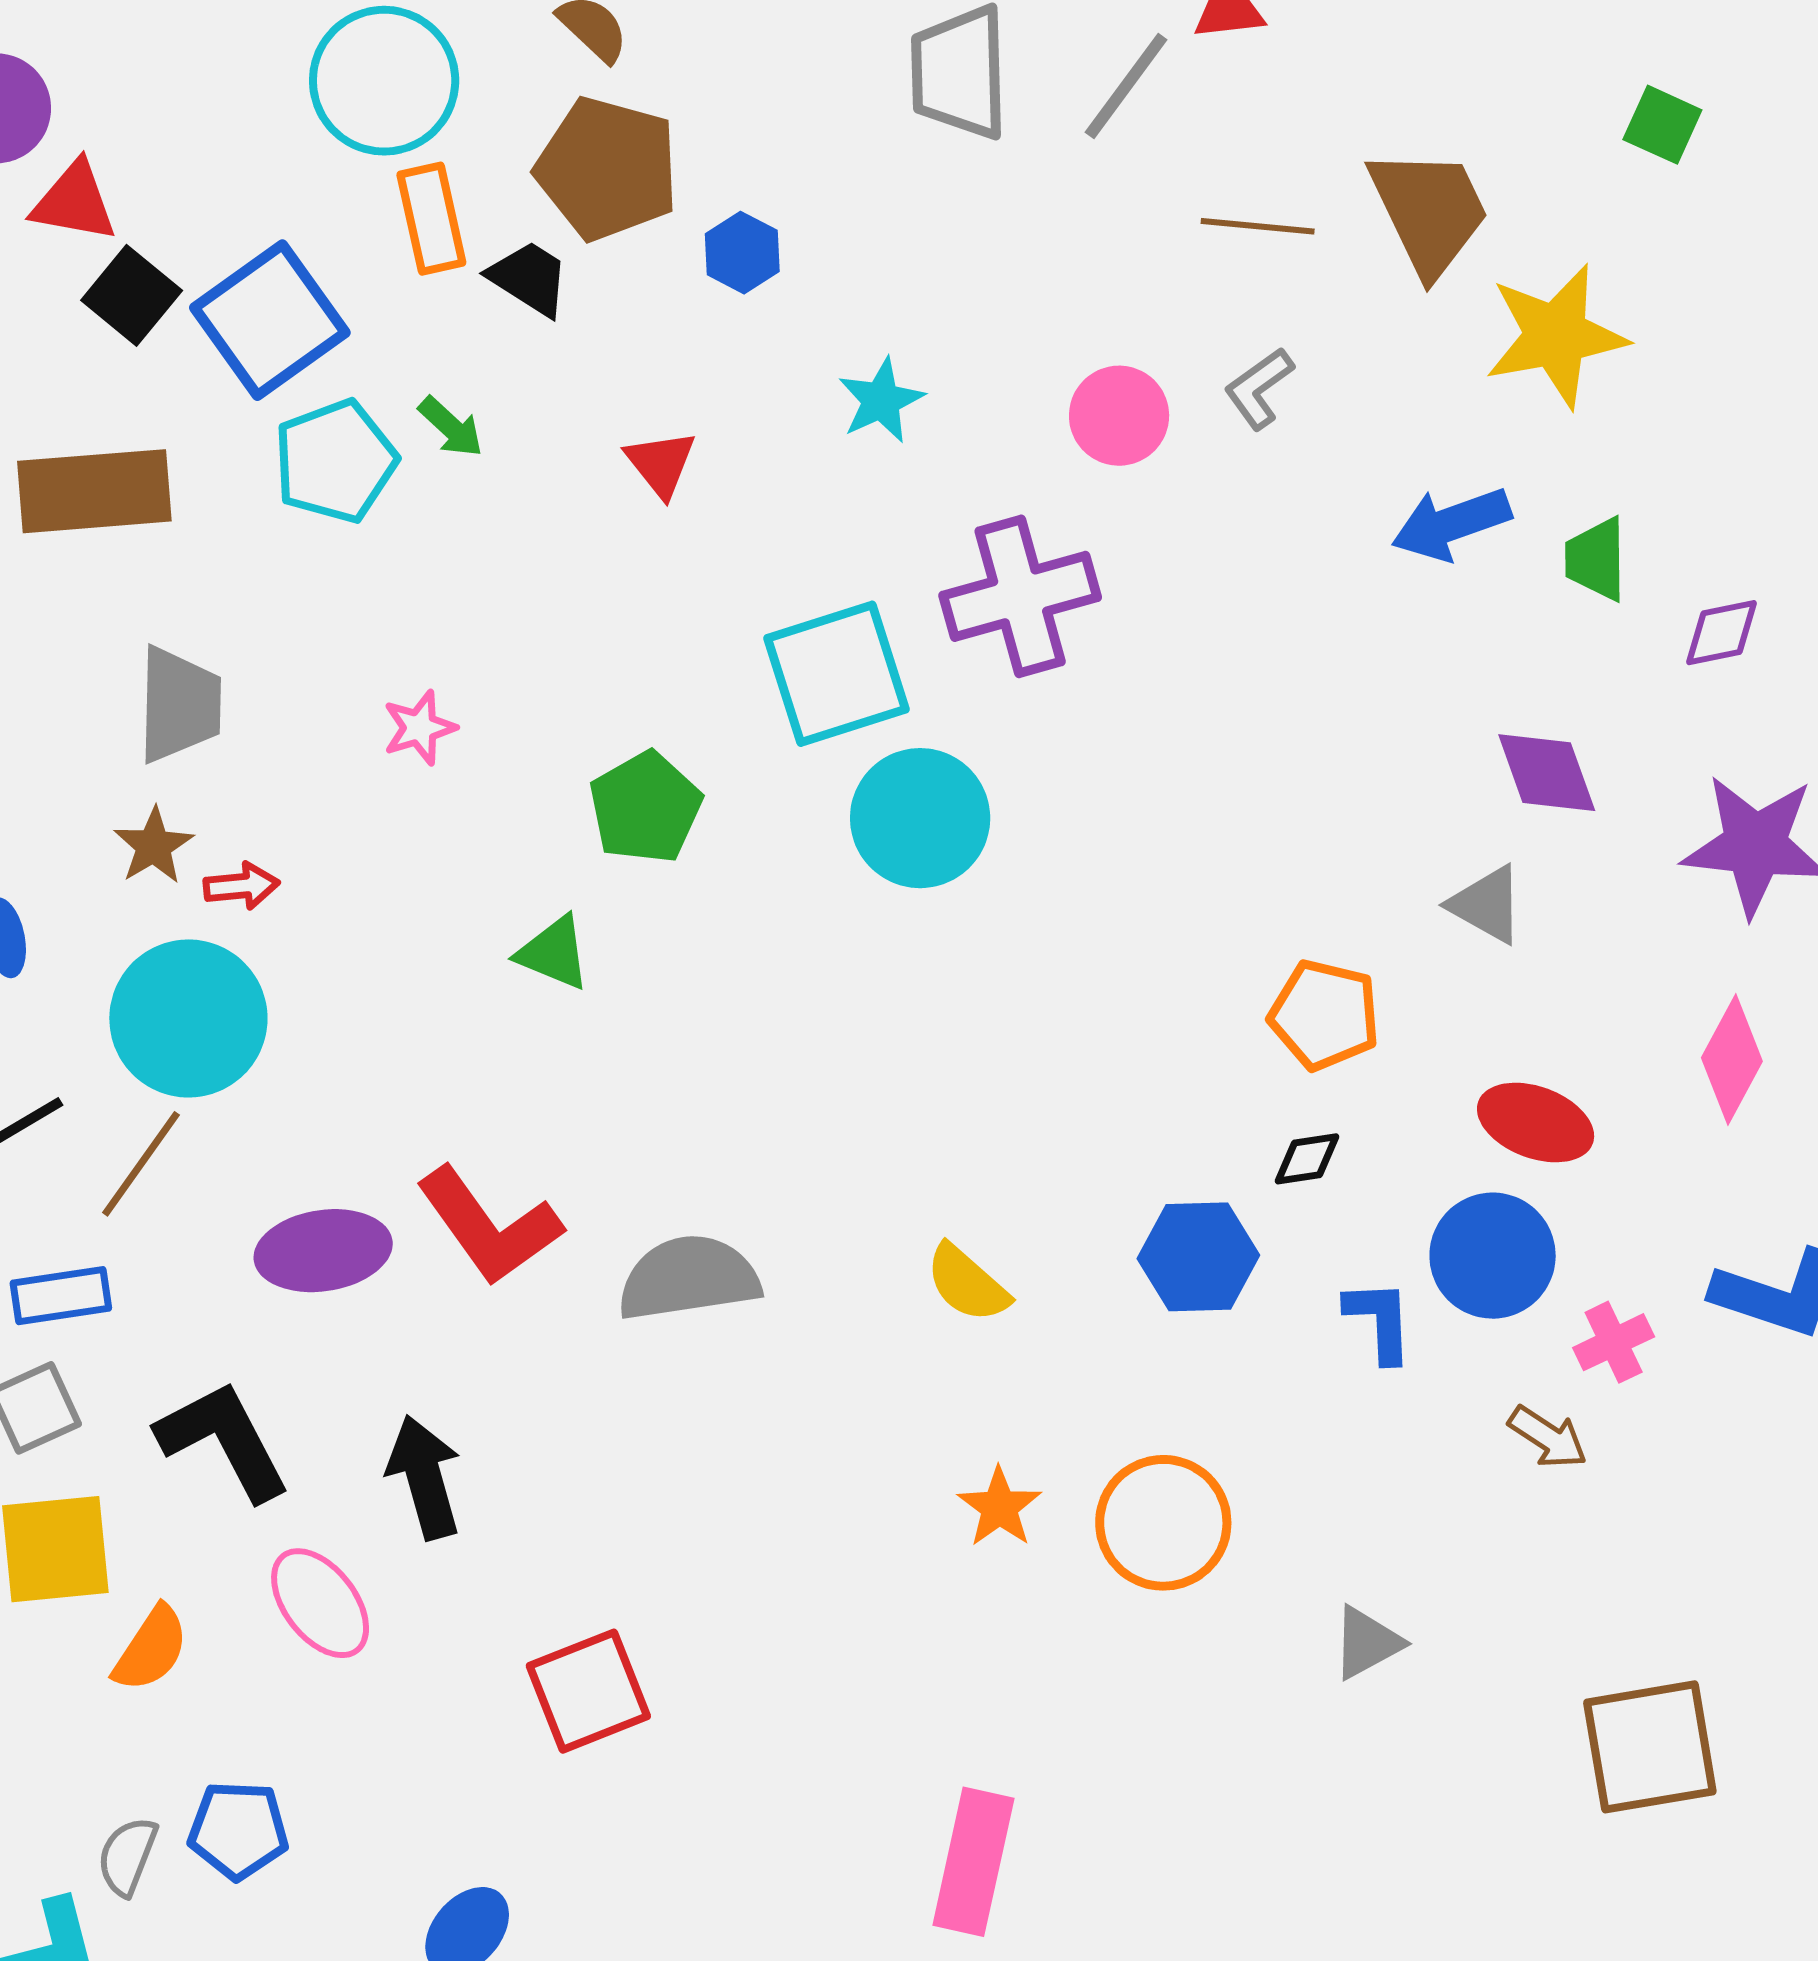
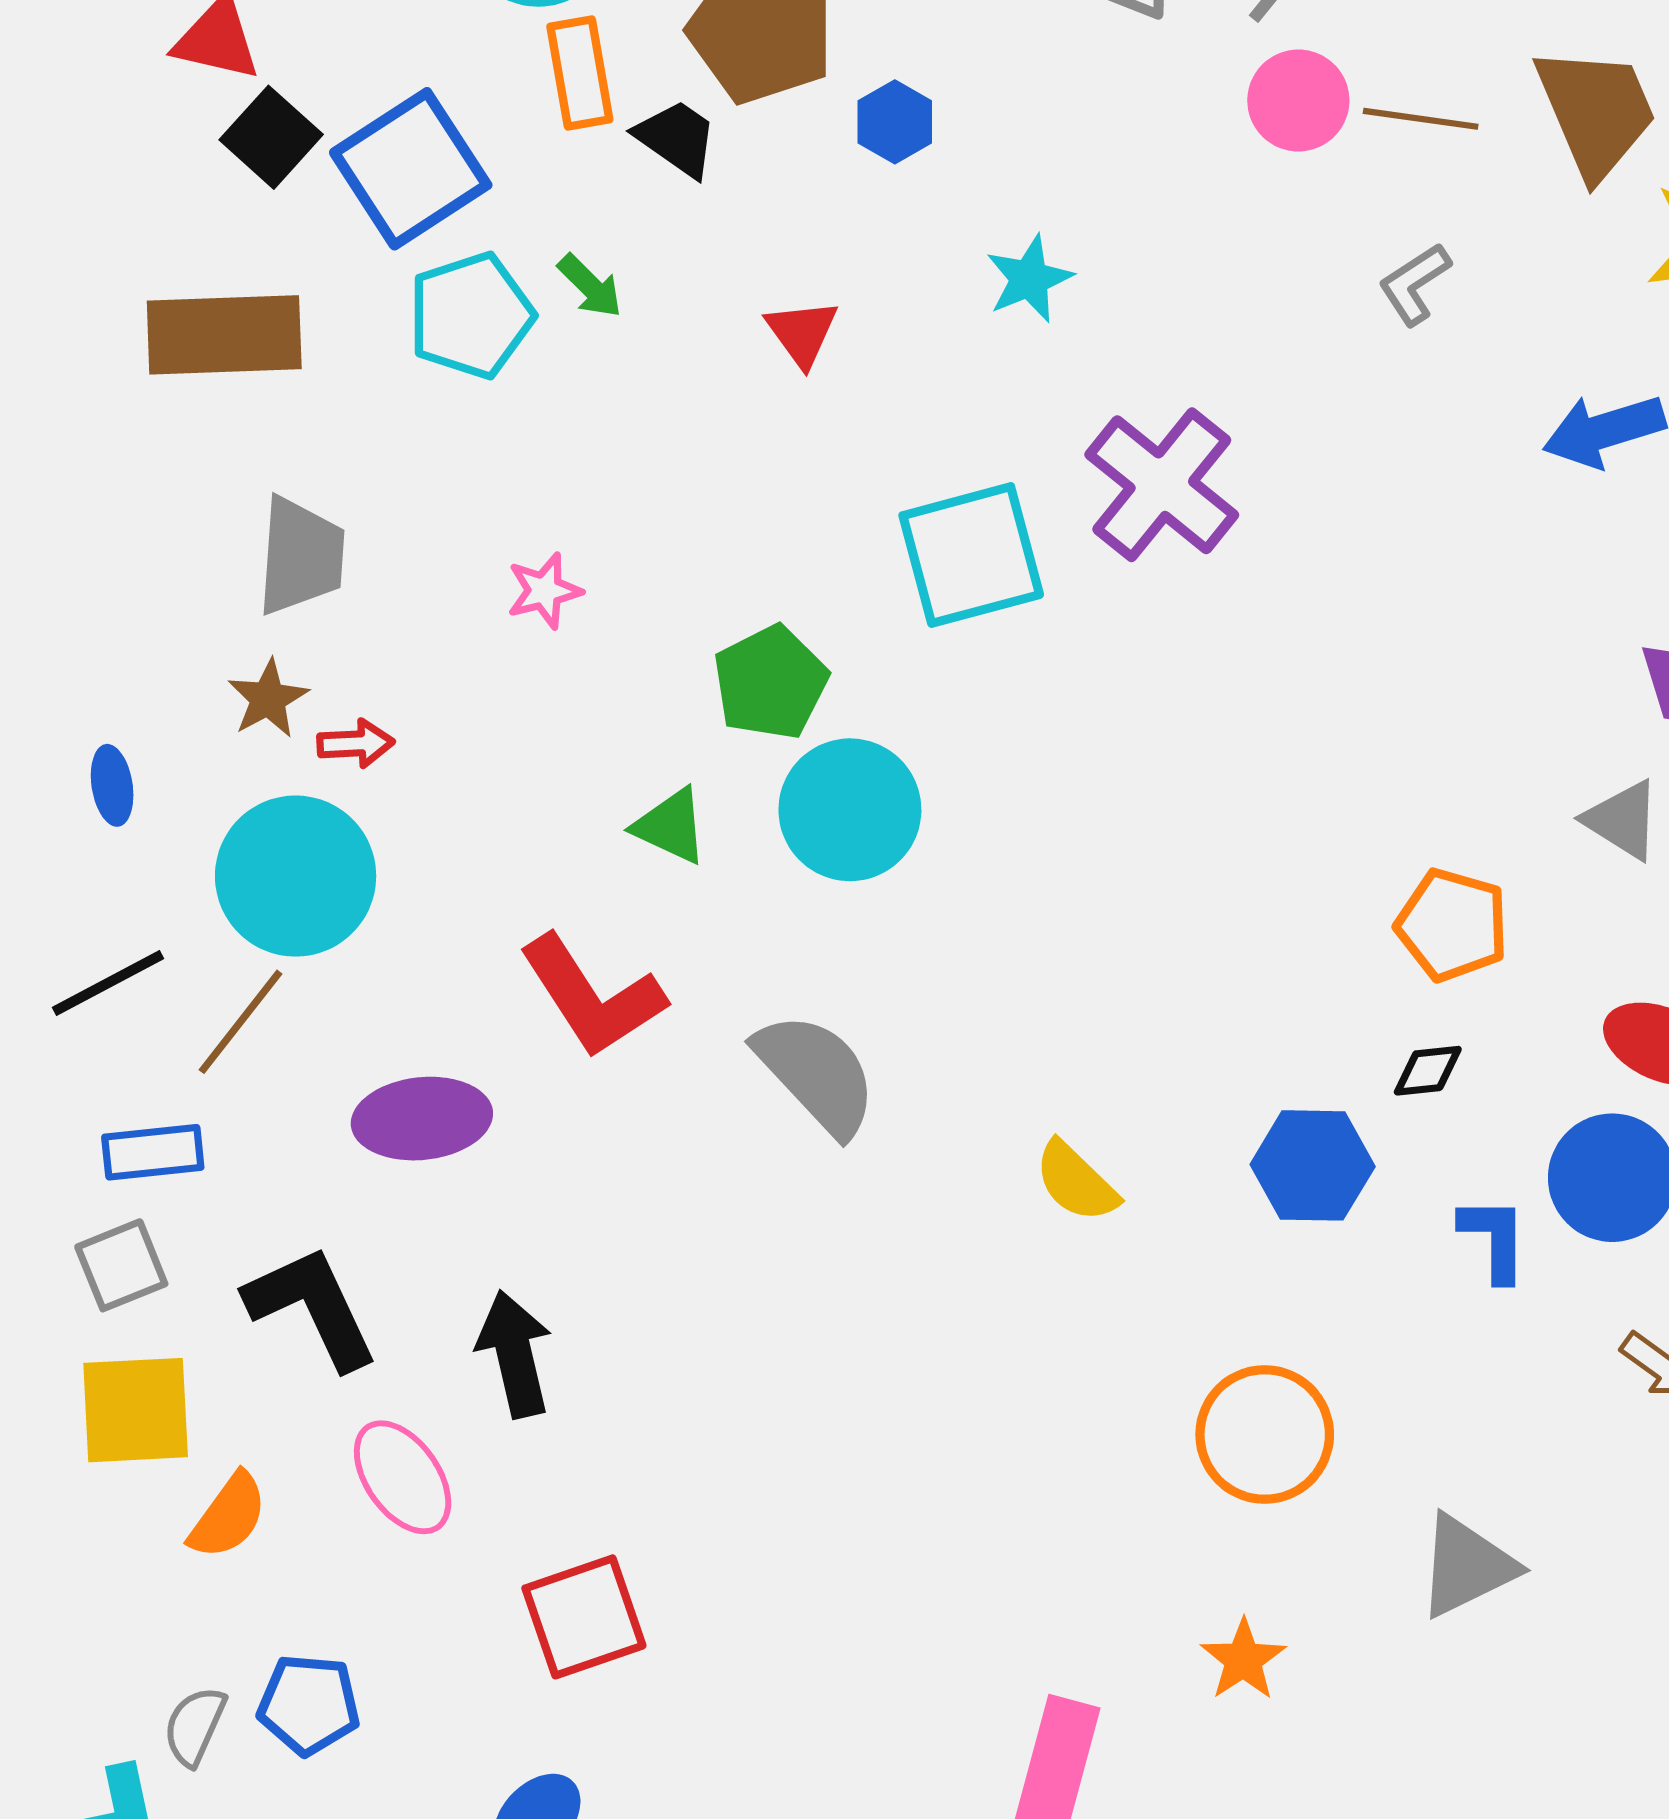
pink circle: (1119, 416) -> (1298, 100), moved
purple cross: (1020, 596) -> (1162, 485), turned -38
cyan circle: (920, 818) -> (850, 810), moved
red L-shape: (489, 1226) -> (592, 996), moved
gray semicircle: (689, 1278) -> (816, 1074), moved, turned 53
orange star: (999, 1507) -> (1243, 1660), moved
gray triangle: (1367, 1643) -> (1466, 1566), size x1.4
red square: (588, 1691) -> (584, 1617), moved

